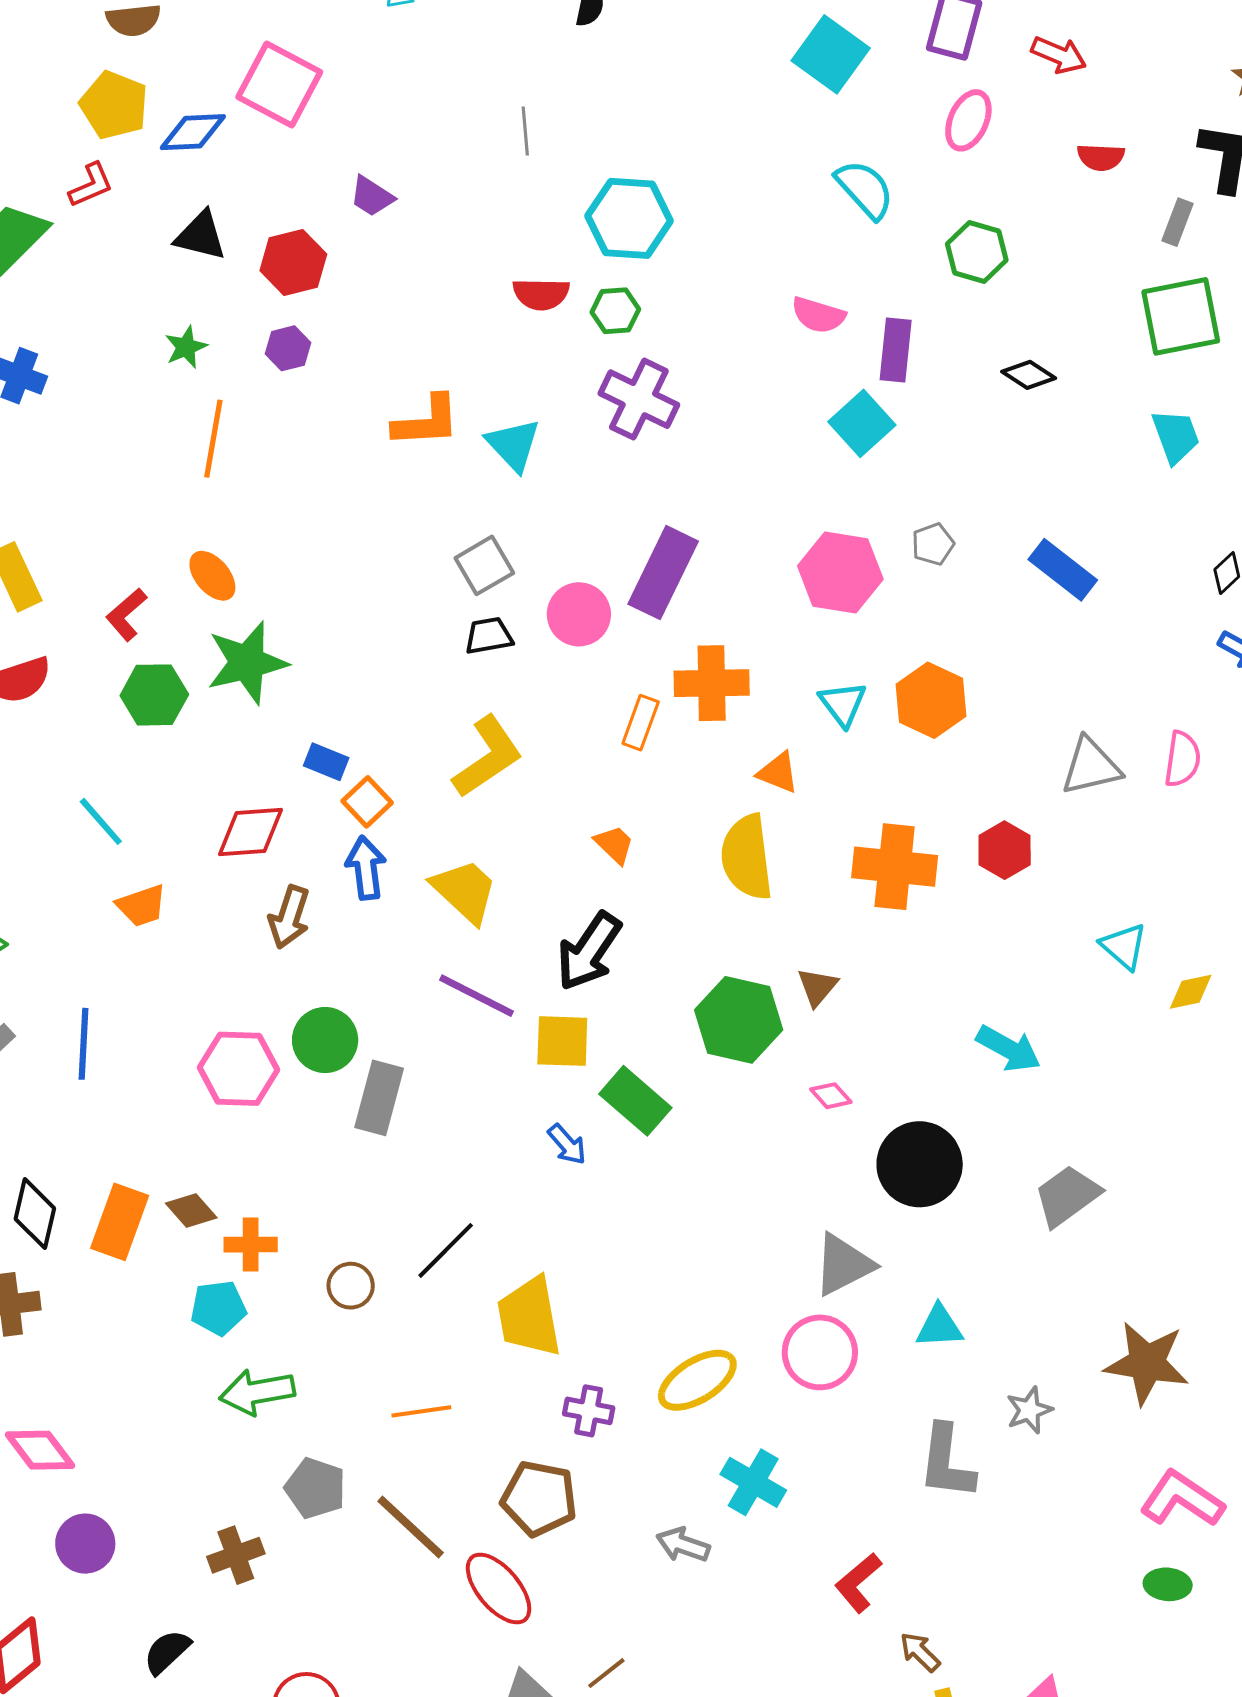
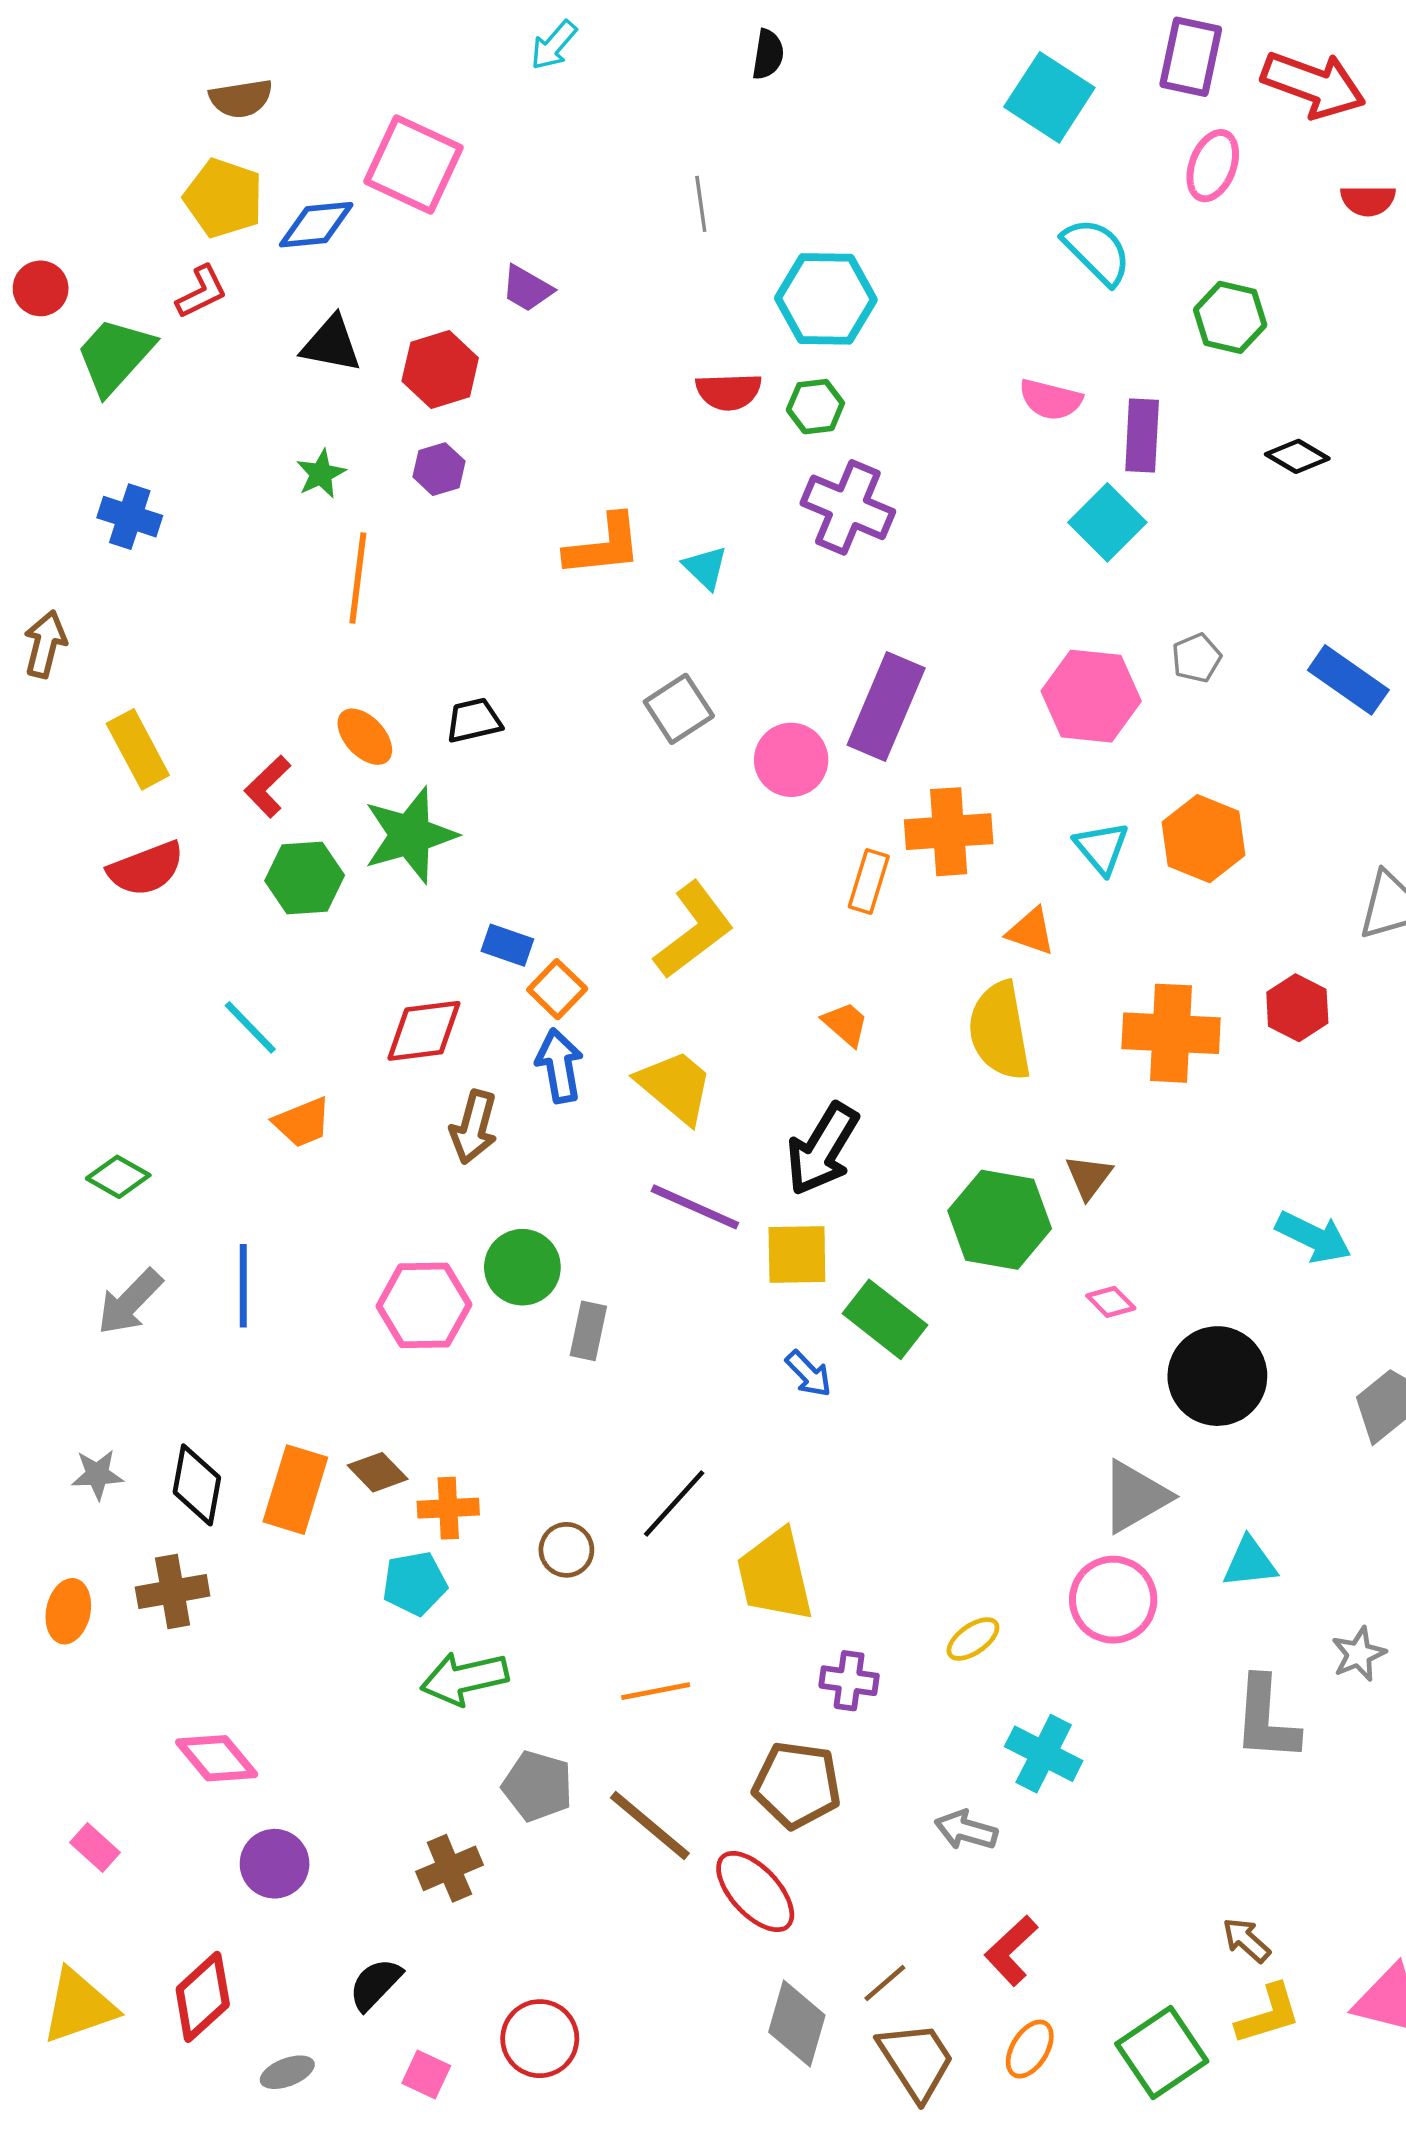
red arrow: (1059, 55) -> (1314, 85), size x1.6
cyan triangle: (513, 445) -> (705, 568), size x0.7
black trapezoid: (489, 636) -> (474, 720), moved
gray rectangle: (379, 1098) -> (588, 1331), size x0.7
yellow ellipse: (697, 1380) -> (973, 1639), size x0.6
red L-shape: (858, 1583) -> (1011, 1951), moved

